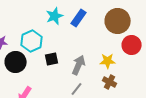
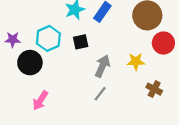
black square: (52, 59) -> (81, 42), moved
brown cross: (110, 82) -> (154, 89), moved

